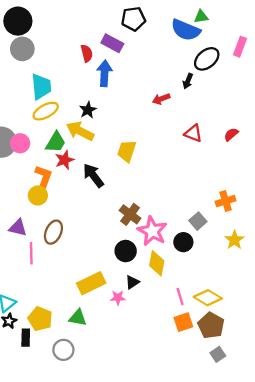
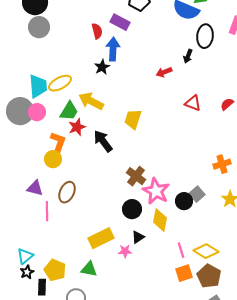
black ellipse: (207, 59) -> (205, 36), turned -45
cyan trapezoid: (41, 87) -> (38, 86), moved
black star: (88, 110) -> (102, 67), moved
gray square: (198, 221) -> (197, 194), moved

